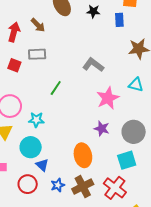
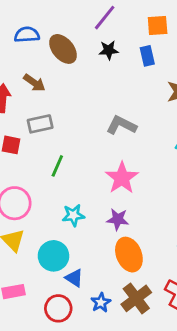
green line: (56, 88) -> (57, 166), moved
pink star: (108, 98) -> (122, 178), moved
cyan star: (36, 120) -> (73, 215), moved
purple star: (102, 129) -> (118, 219), moved

